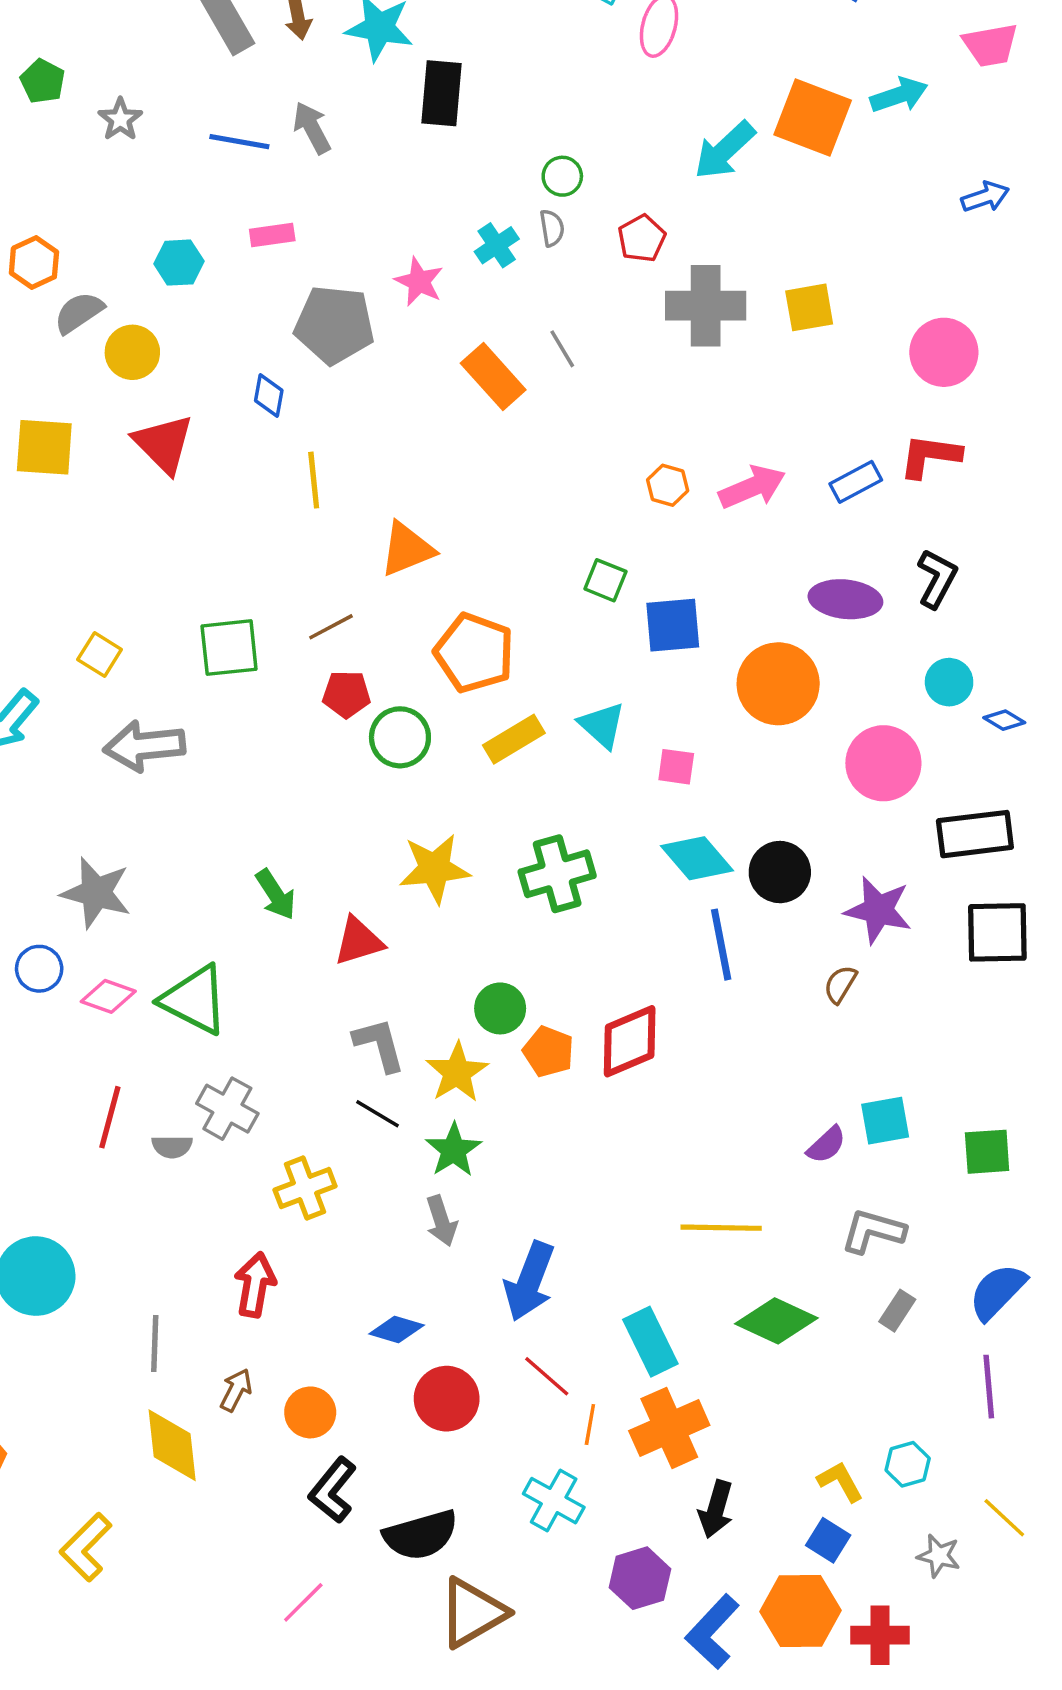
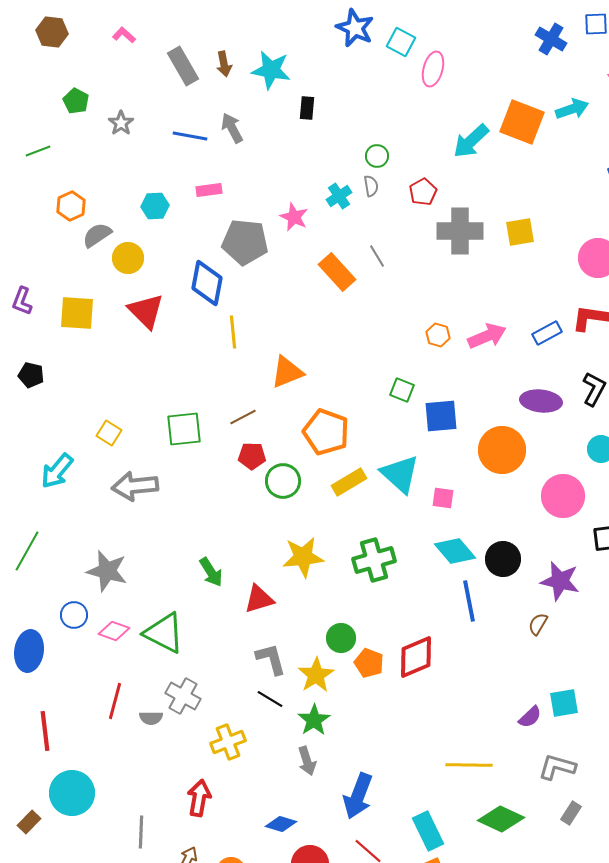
black rectangle: (441, 93) -> (307, 108), size x0.6
blue diamond: (269, 395) -> (207, 283), size x1.8
cyan triangle: (602, 725) -> (400, 474), size x1.4

